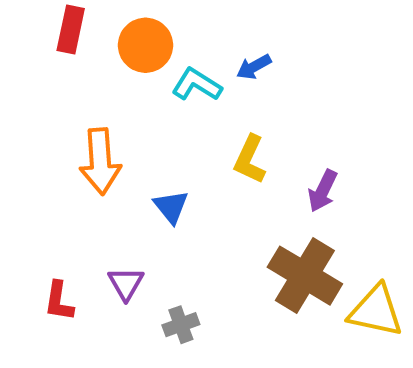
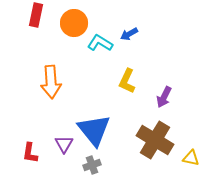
blue triangle: (171, 207) -> (94, 130), moved, size x1.8
yellow triangle: (376, 311) -> (191, 158), size x0.6

